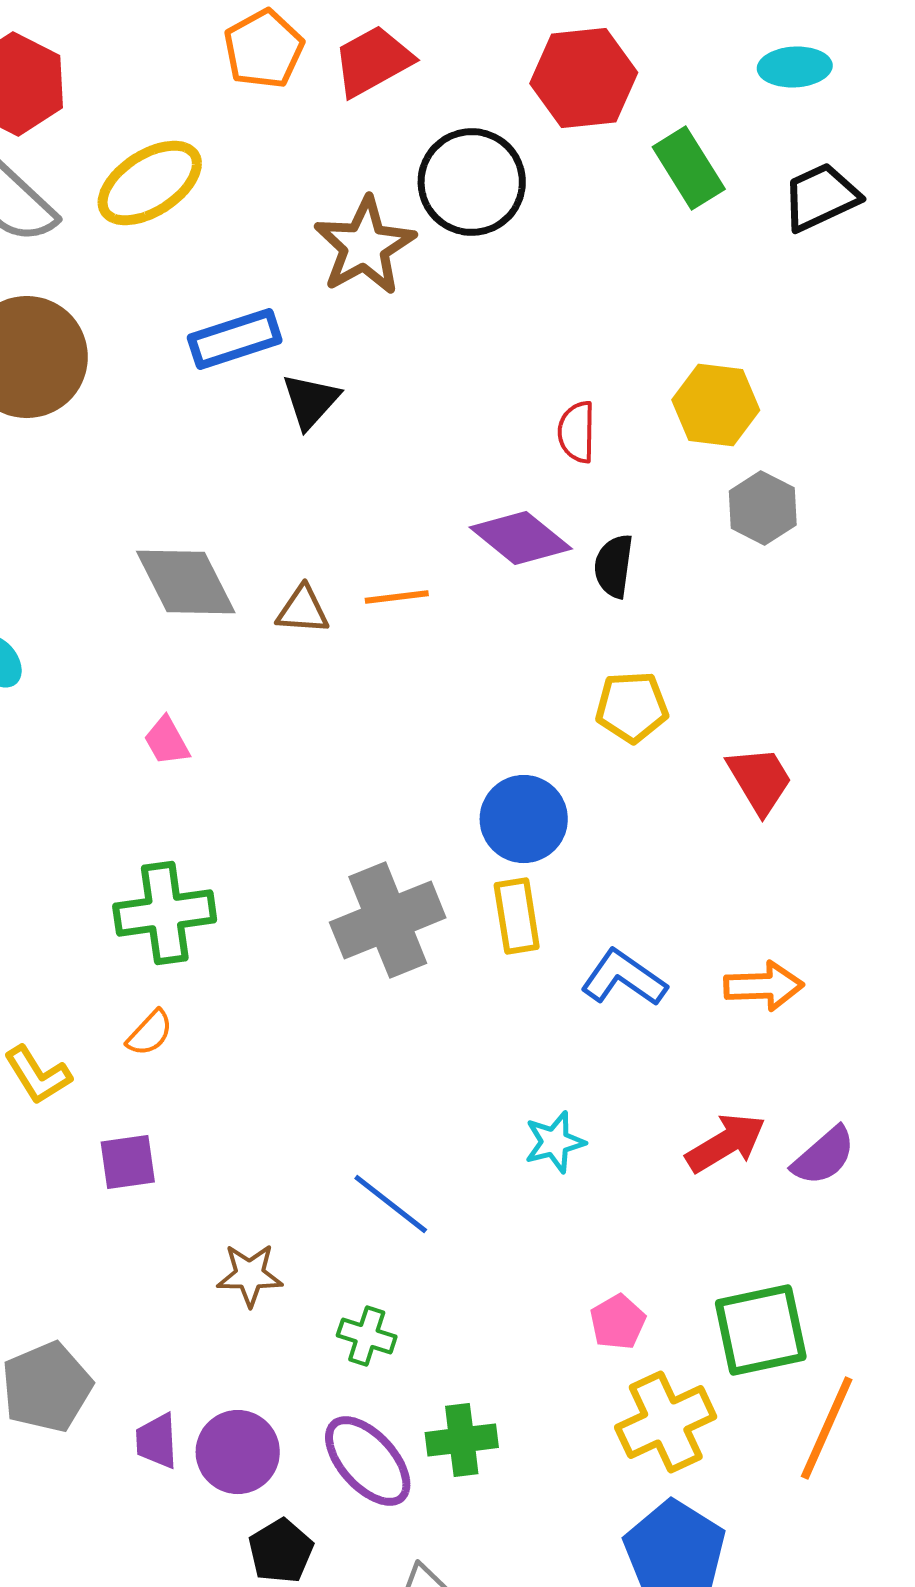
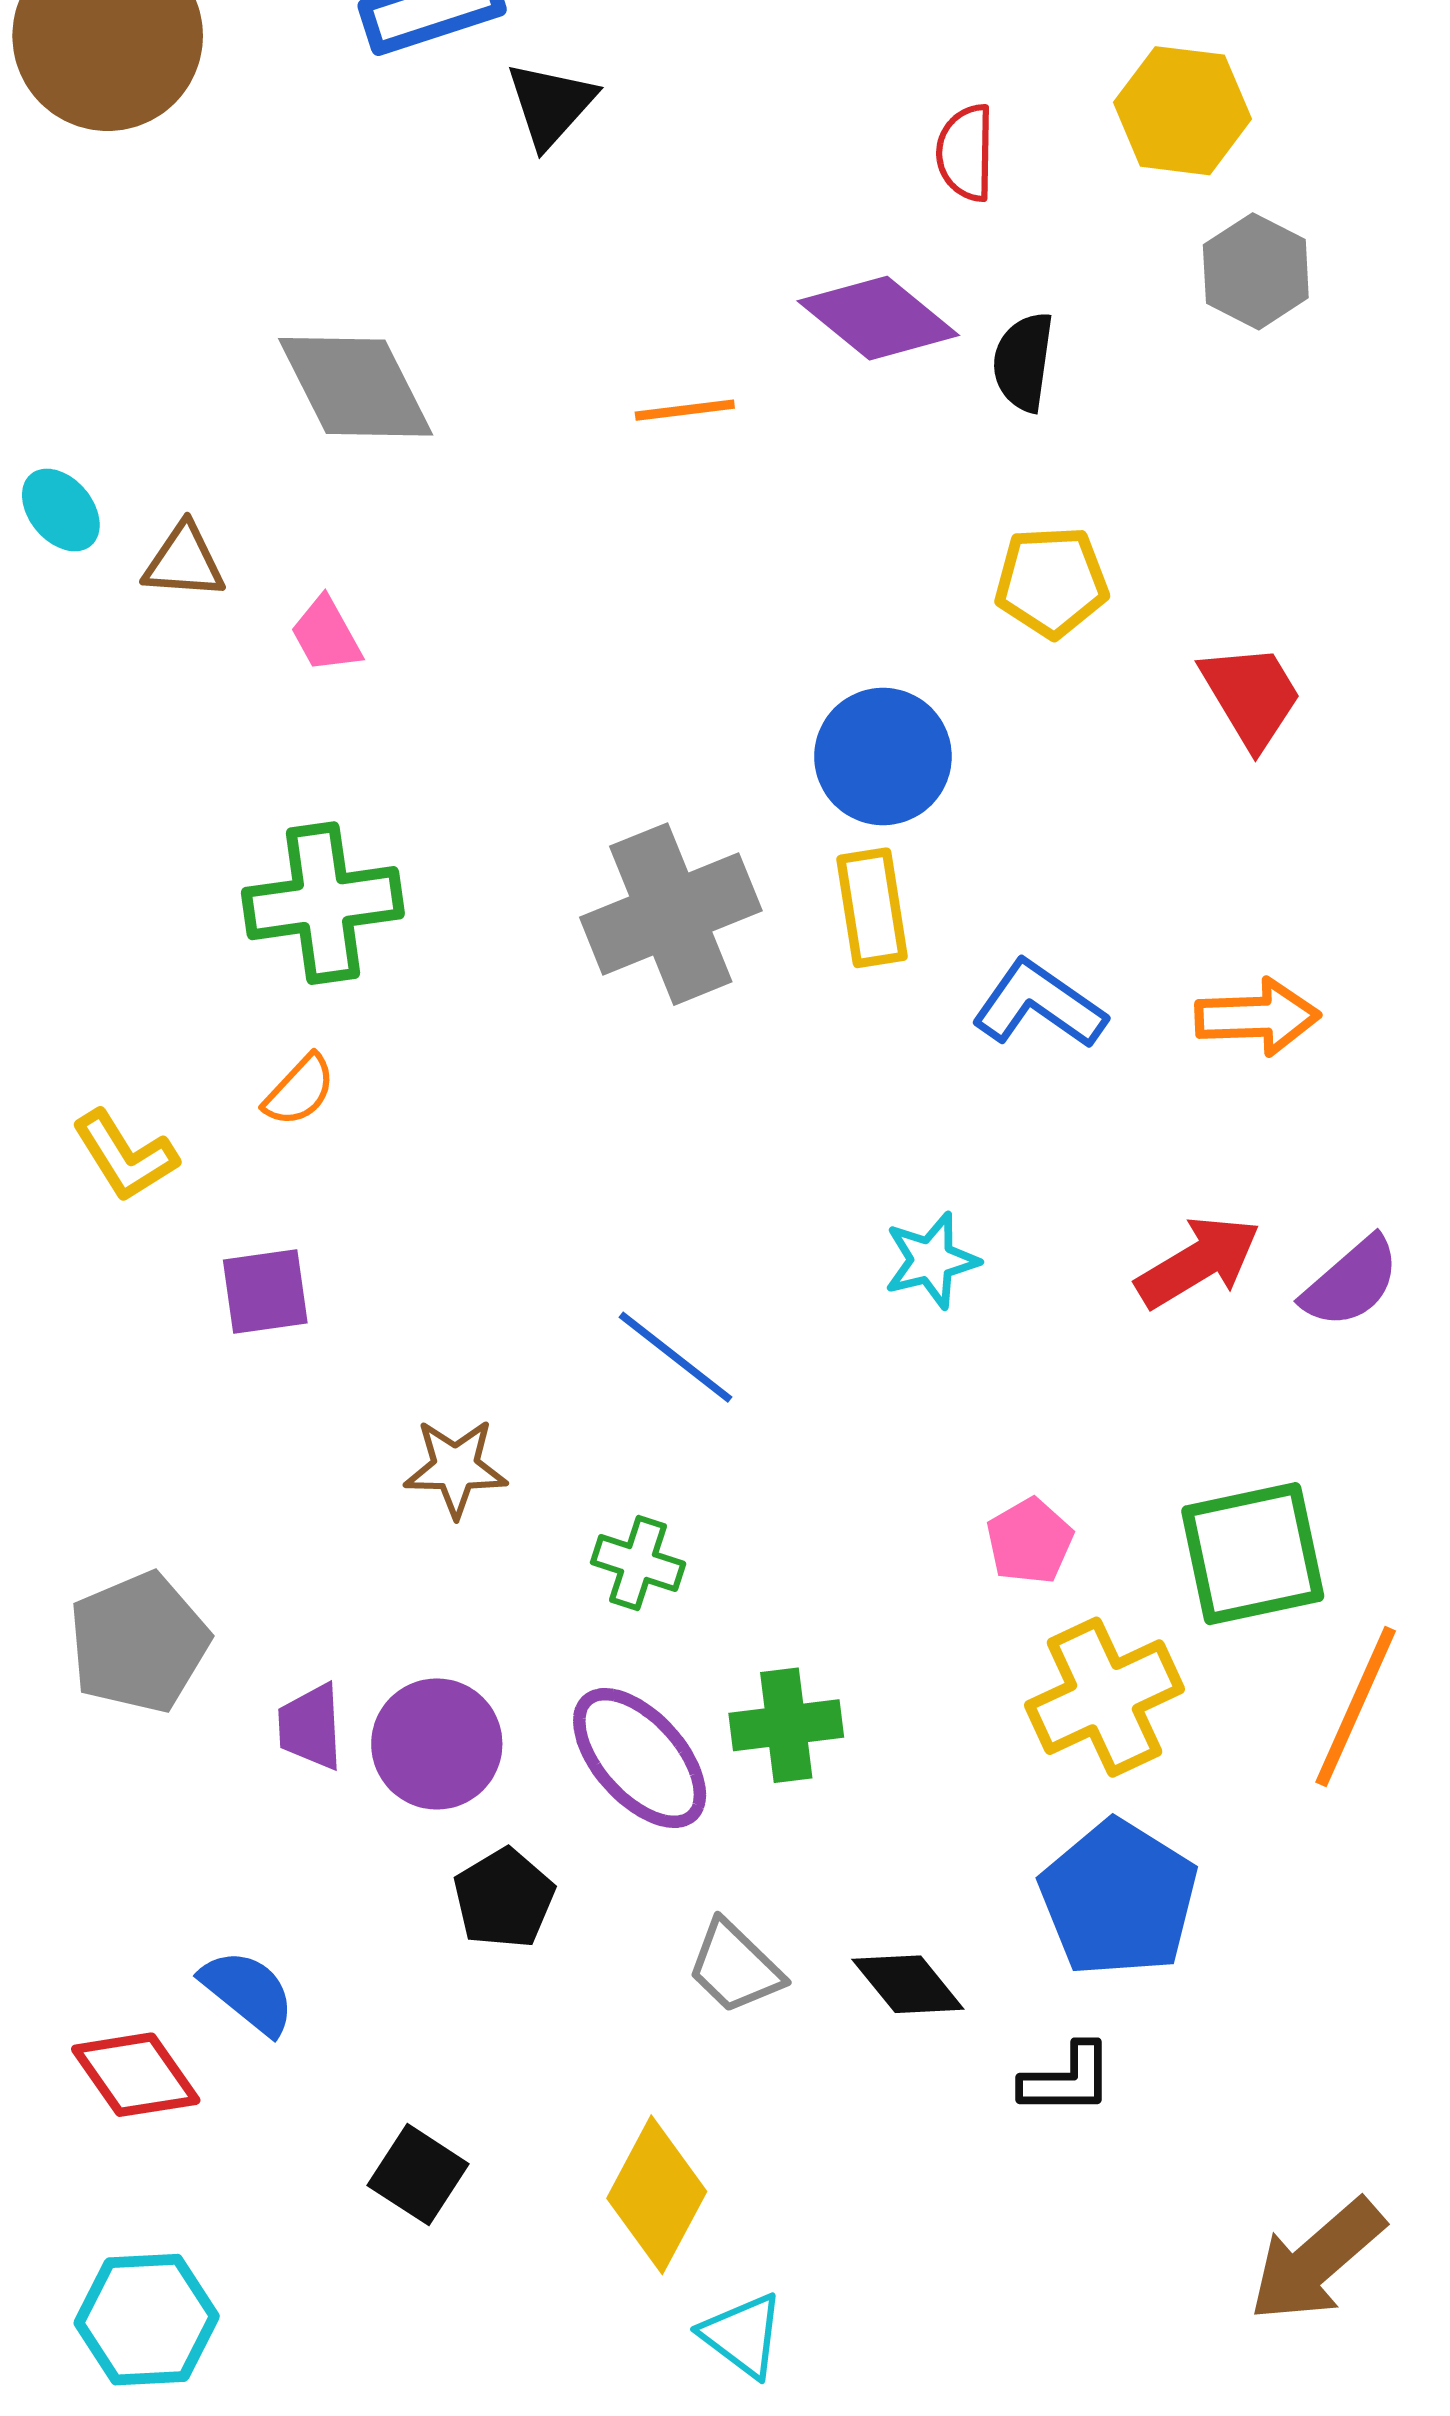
brown triangle: (303, 610) -> (184, 561), moved

